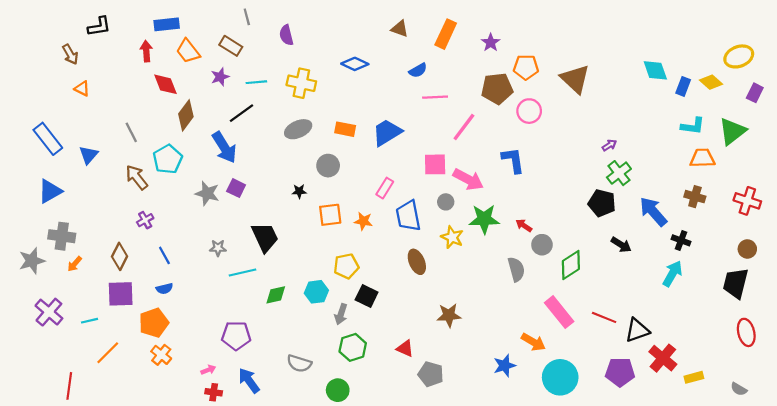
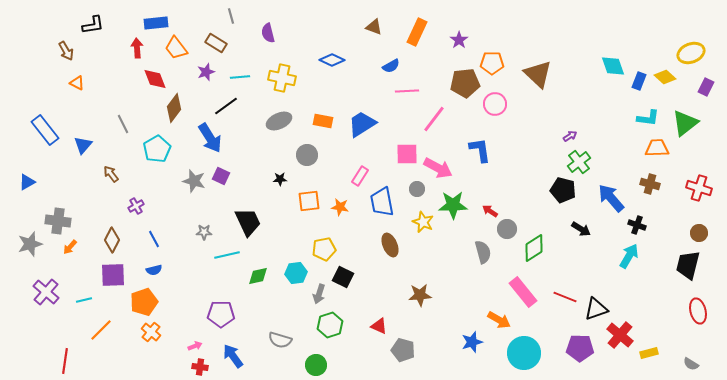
brown arrow: (137, 177) -> (111, 174), moved, size x0.7
blue triangle: (50, 191) -> (27, 182), moved, size x0.7

